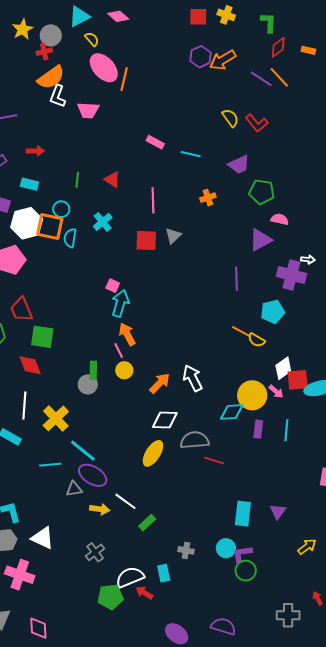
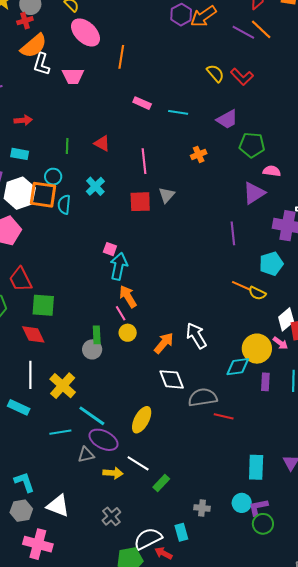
orange line: (124, 79) -> (121, 57), moved
white diamond: (165, 420) -> (172, 379), turned 72
yellow ellipse: (153, 453) -> (142, 420), moved

